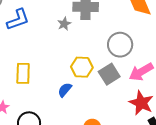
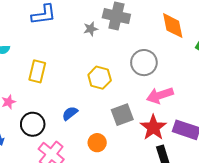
gray square: (109, 74) -> (122, 115), moved
blue semicircle: (65, 90) -> (70, 113), moved

